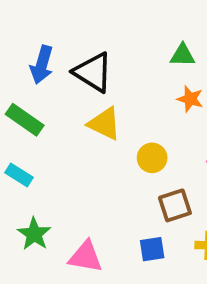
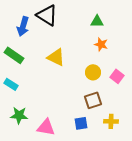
black triangle: (93, 72) -> (47, 15), moved
yellow circle: (152, 158) -> (93, 72), moved
green star: (34, 234) -> (19, 115), turned -30

